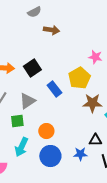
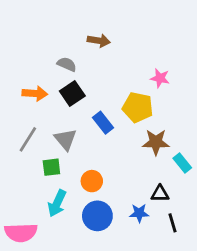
gray semicircle: (34, 12) -> (67, 64), moved, turned -128
yellow pentagon: (79, 78) -> (138, 107), turned -30
gray triangle: (27, 101) -> (65, 139), turned -36

